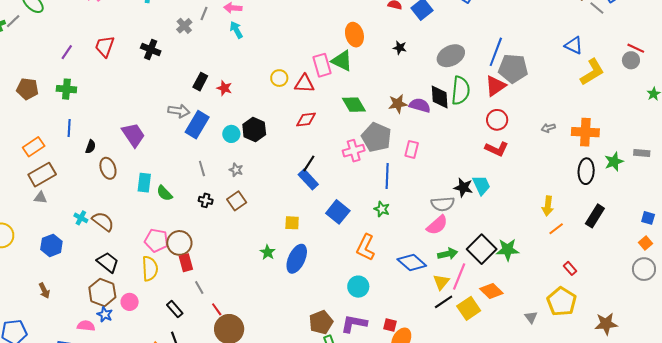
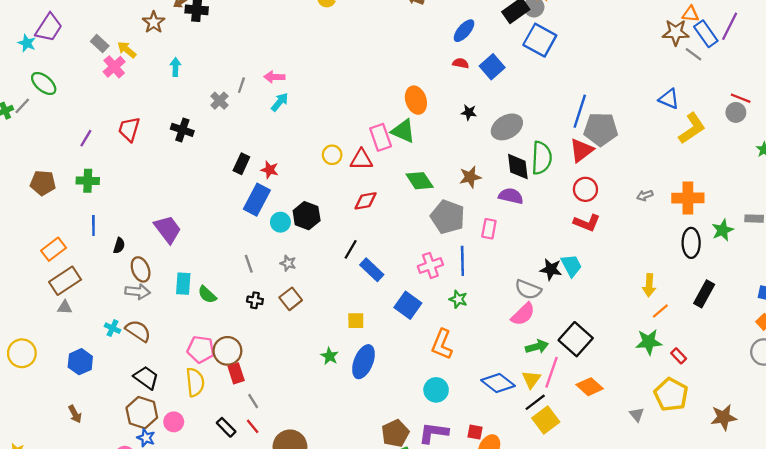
cyan arrow: (236, 30) -> (280, 102), turned 72
gray ellipse: (451, 56) -> (507, 127), moved
purple semicircle: (420, 105) -> (511, 196), moved
gray arrow: (179, 111) -> (138, 292), moved
blue rectangle: (197, 125) -> (257, 200), moved
pink cross: (354, 151) -> (430, 265), moved
black line: (309, 163) -> (351, 249), moved
gray semicircle: (443, 204) -> (528, 289), turned 30
green star: (508, 250) -> (649, 342), moved
blue diamond: (412, 263) -> (498, 383), moved
yellow square: (469, 308) -> (546, 420), moved
red line: (217, 309) -> (253, 426), moved

